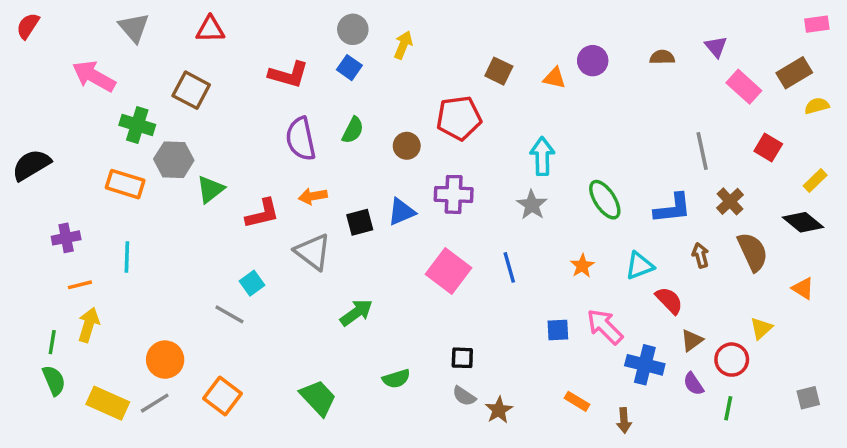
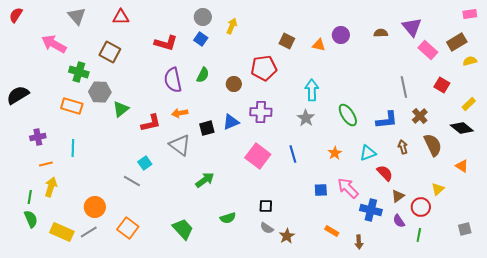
purple triangle: (716, 47) -> (412, 27), size x1.5

